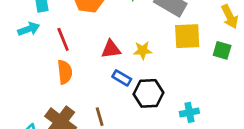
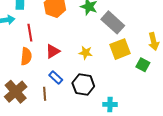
yellow square: (187, 36) -> (120, 49), turned -30
red triangle: (111, 49) -> (53, 51), moved, turned -35
blue rectangle: (122, 78) -> (56, 78), moved

